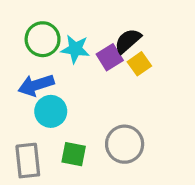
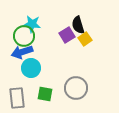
green circle: (43, 39) -> (24, 36), moved
black semicircle: (128, 41) -> (78, 25), turned -66
cyan star: (75, 49) -> (32, 24), moved

